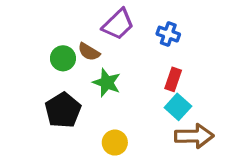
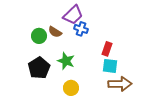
blue cross: (168, 34) -> (81, 29), moved
green star: (107, 83) -> (66, 61), moved
cyan square: (178, 107) -> (110, 66), turned -35

